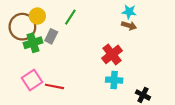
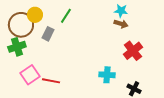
green cross: (33, 43) -> (17, 47), moved
red cross: (112, 54) -> (133, 51), moved

